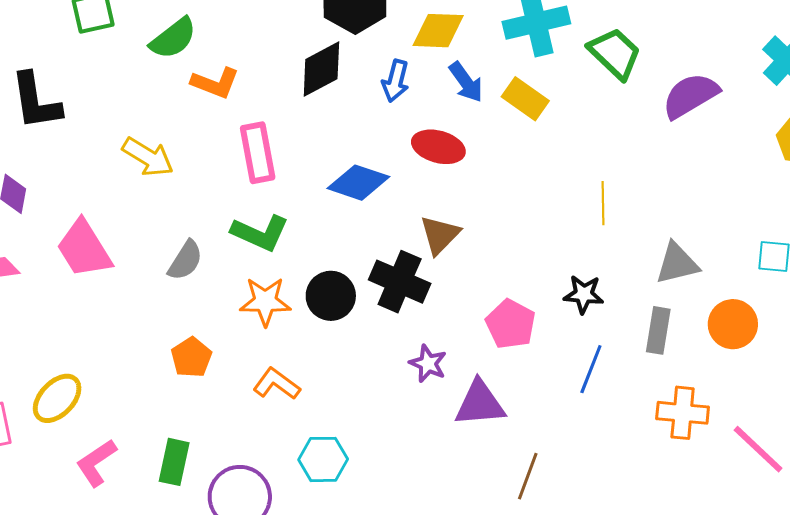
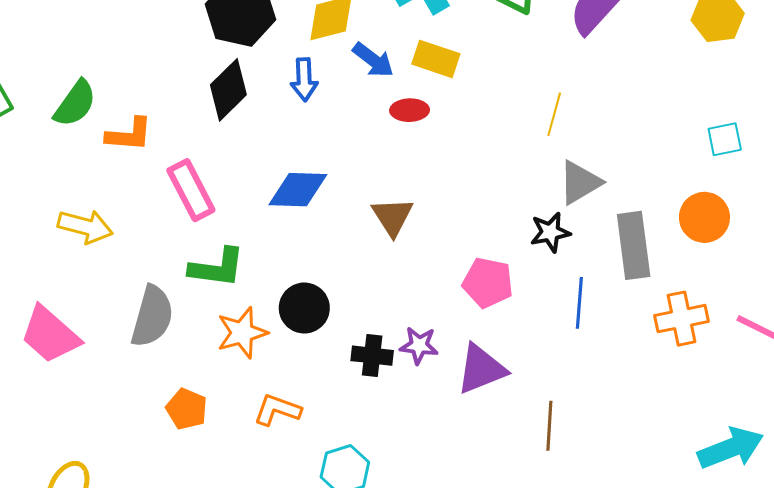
red ellipse: (438, 147) -> (410, 110), moved, size x0.7
yellow line: (603, 203) -> (554, 114), moved, turned 33
gray semicircle: (185, 260) -> (152, 316), size x1.4
gray triangle: (677, 263) -> (580, 182), moved
black cross: (400, 282) -> (372, 356), moved, size x0.7
gray rectangle: (658, 330) -> (634, 245), size x1.4

